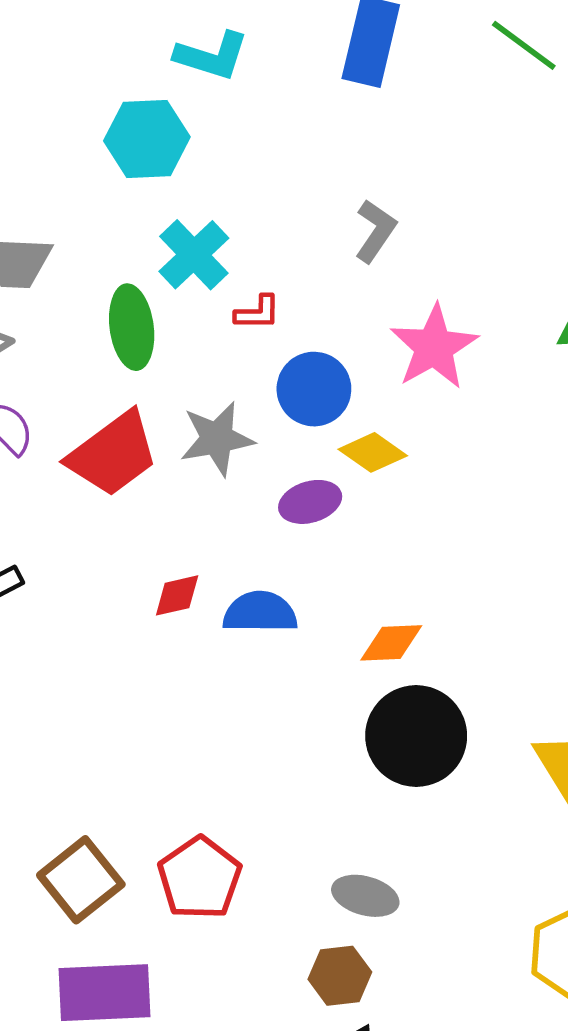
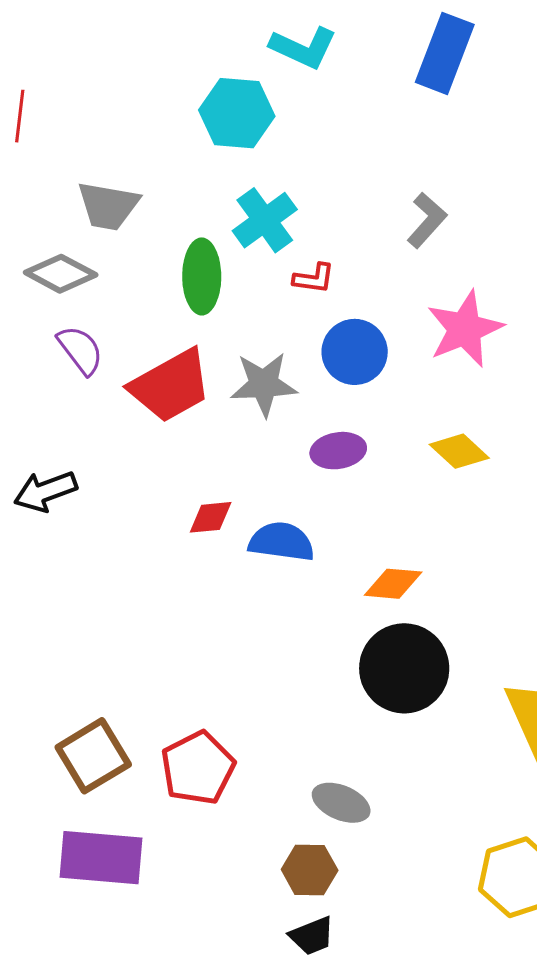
yellow diamond: (373, 452) -> (459, 451), moved

